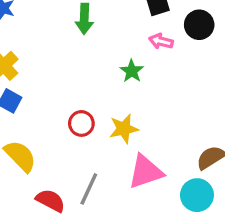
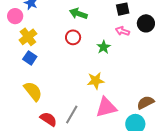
green arrow: (84, 19) -> (78, 14), turned 102
red circle: (81, 123) -> (73, 37), moved

